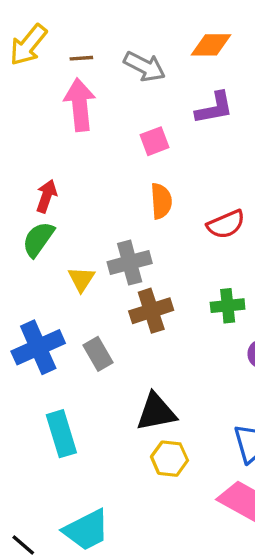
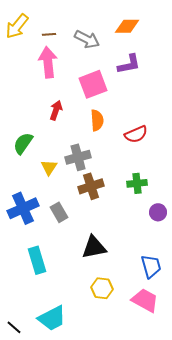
pink square: (154, 141) -> (93, 84), size x1.6
red arrow: (47, 196) -> (56, 110), moved
yellow hexagon: (169, 459) -> (102, 288), moved

